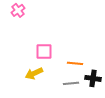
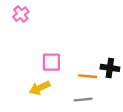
black cross: (93, 78) -> (110, 68), moved

